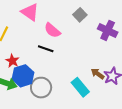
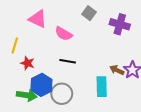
black line: (46, 49) -> (68, 61), moved
red star: (12, 61) -> (27, 63), moved
cyan rectangle: (80, 87) -> (102, 87), turned 48

